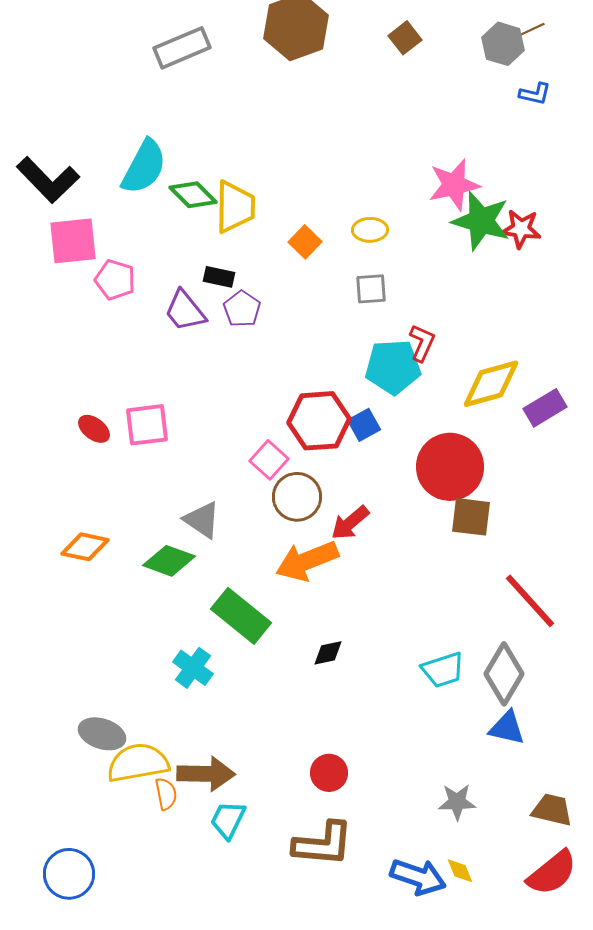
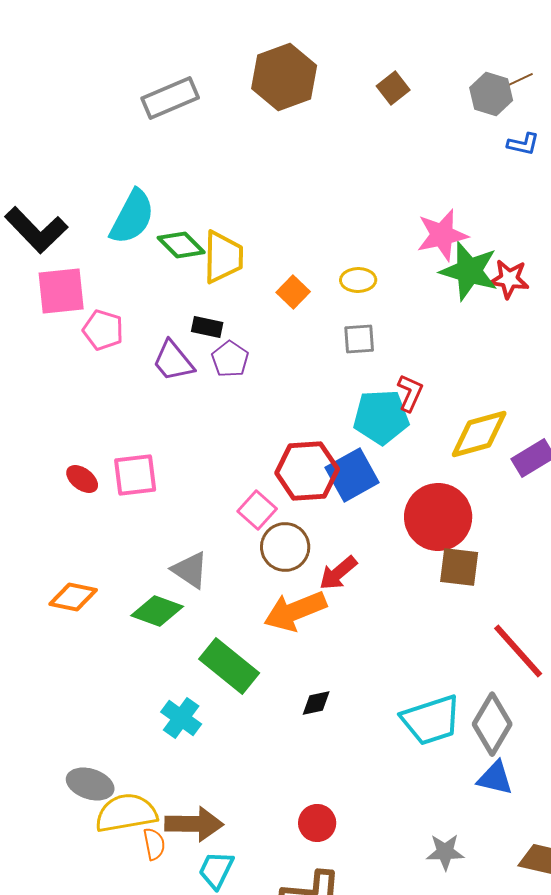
blue square: (364, 425) -> (352, 475), size x1.6
cyan trapezoid: (443, 670) -> (431, 720), size x1.4

